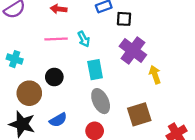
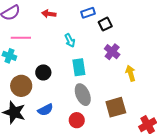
black square: (124, 19) -> (105, 24), turned -32
pink line: (56, 39) -> (21, 38), moved
purple cross: (133, 51) -> (112, 52), size x0.7

